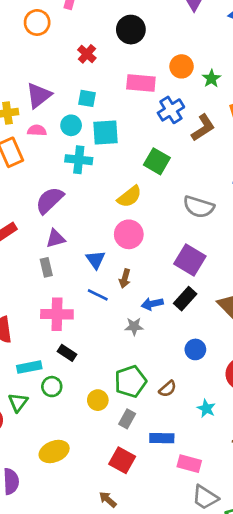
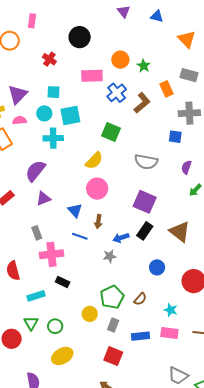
gray rectangle: (46, 267) -> (37, 233), moved
green circle: (52, 387) -> (55, 326), moved
pink rectangle: (189, 464) -> (169, 333), moved

